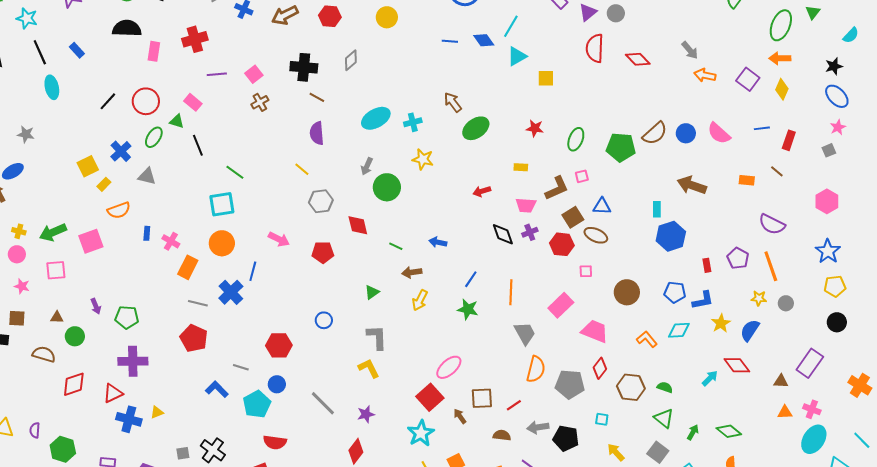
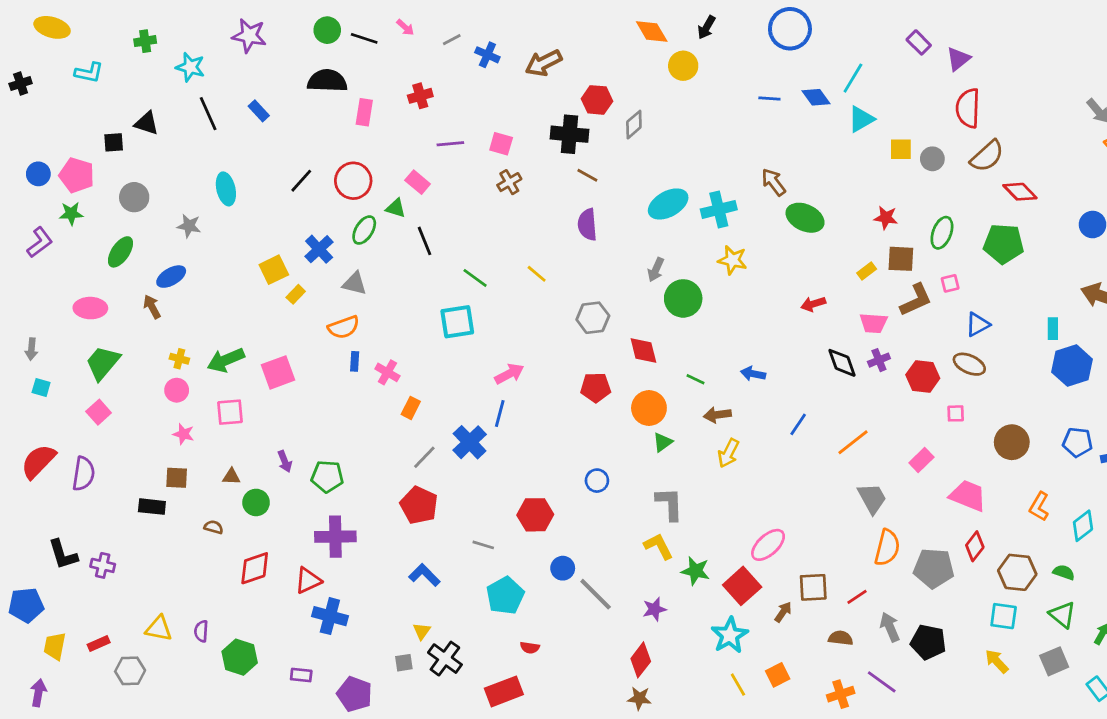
gray circle: (616, 13) -> (932, 159), moved
red hexagon: (330, 16) -> (597, 100), moved
red cross: (195, 39) -> (420, 96), size x0.7
red diamond: (638, 59) -> (1020, 192), moved
pink square: (254, 74) -> (501, 144), turned -36
cyan ellipse: (52, 87) -> (226, 189), moved
cyan cross: (413, 122) -> (719, 209), size x1.4
green ellipse: (476, 128) -> (805, 218), turned 60
brown semicircle: (655, 133) -> (987, 156), moved
yellow rectangle: (521, 167) -> (867, 271), turned -40
yellow line: (302, 169) -> (537, 274), moved
blue triangle: (602, 206) -> (978, 324), turned -30
orange semicircle: (119, 210) -> (344, 327), moved
brown square: (573, 217) -> (901, 259), moved, turned 35
pink arrow: (279, 239) -> (509, 374), moved, turned -55
orange circle: (222, 243) -> (649, 408), moved
orange rectangle: (188, 267) -> (411, 408), size x0.7
orange line: (511, 292) -> (853, 442), turned 50
gray line: (198, 303) -> (424, 457), turned -60
pink rectangle: (561, 305) -> (921, 460), size x0.7
green star: (468, 309) -> (696, 571), moved
cyan diamond: (679, 330) -> (1083, 526), moved, turned -35
orange L-shape: (647, 339) -> (1039, 507), turned -110
brown semicircle: (44, 354) -> (214, 527), size x0.6
blue circle: (277, 384) -> (563, 568), moved
blue L-shape: (217, 389) -> (424, 575), moved
yellow triangle: (157, 412) -> (422, 631), moved, turned -32
brown arrow: (460, 416) -> (783, 612), turned 70
cyan square: (602, 419) -> (1004, 616), moved, size x1.5
gray arrow: (538, 427) -> (890, 627), turned 75
red semicircle: (275, 442) -> (530, 648), size x0.6
gray square: (658, 452) -> (1054, 661), turned 30

